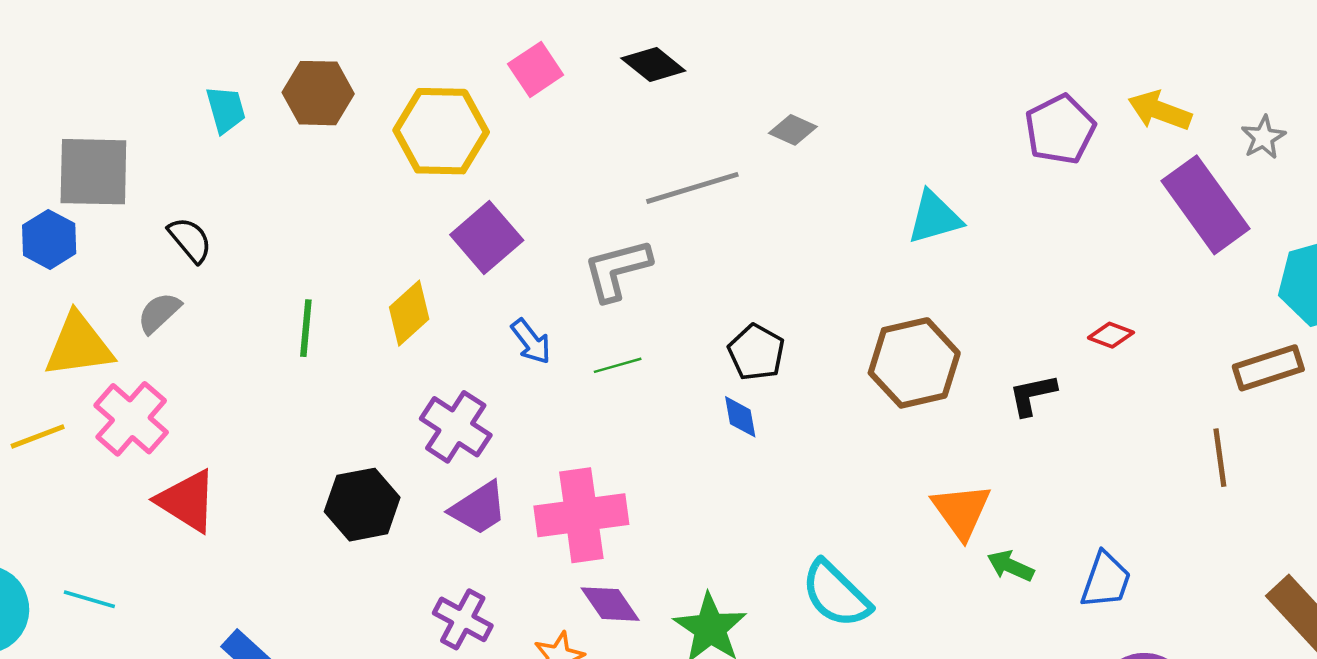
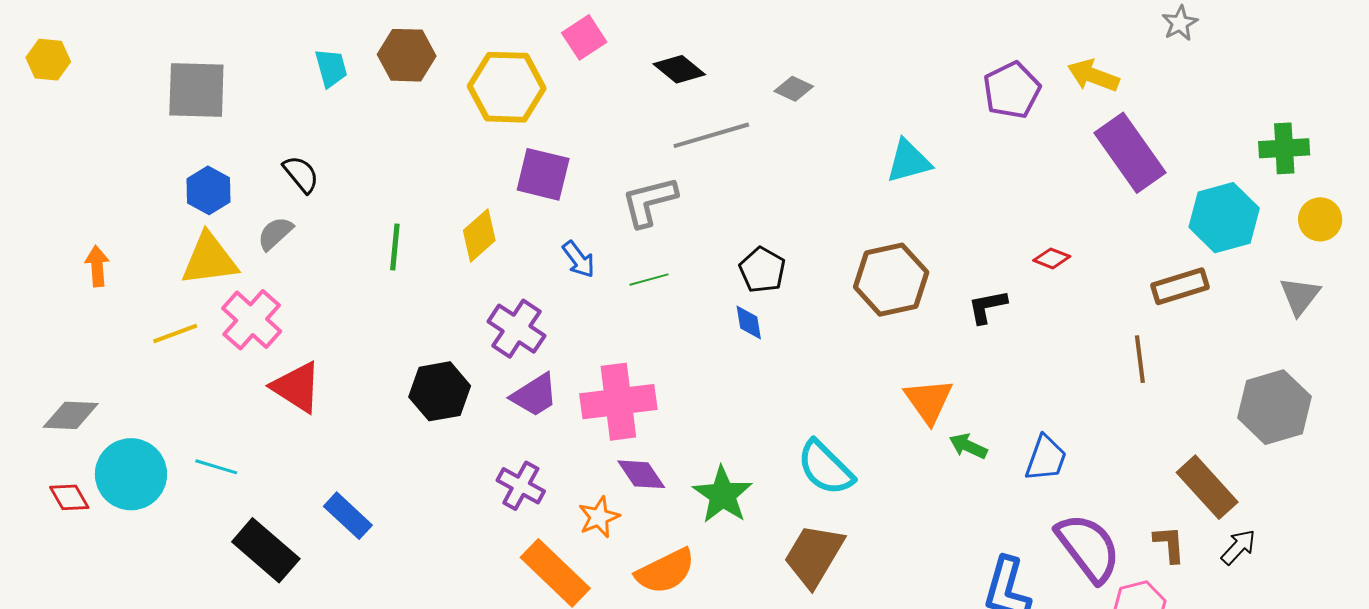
black diamond: (653, 65) -> (679, 69), moved
gray star: (1263, 137) -> (1180, 23), moved
gray square: (93, 172) -> (196, 90), moved
purple square: (487, 238) -> (543, 174), turned -36
blue hexagon: (49, 239) -> (208, 190), moved

